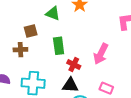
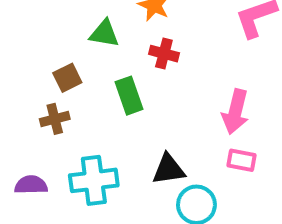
pink arrow: (101, 54) -> (235, 112), moved
red cross: (74, 65) -> (164, 54), moved

